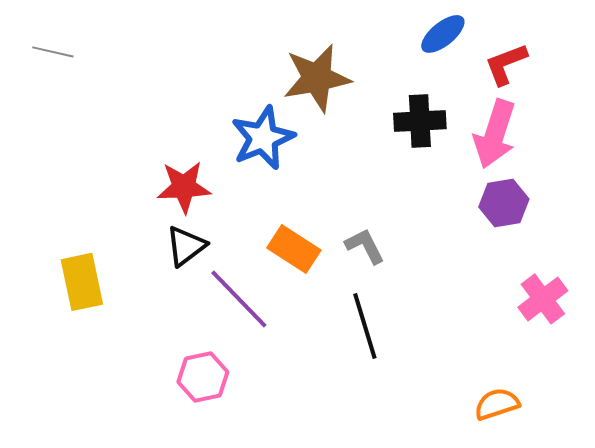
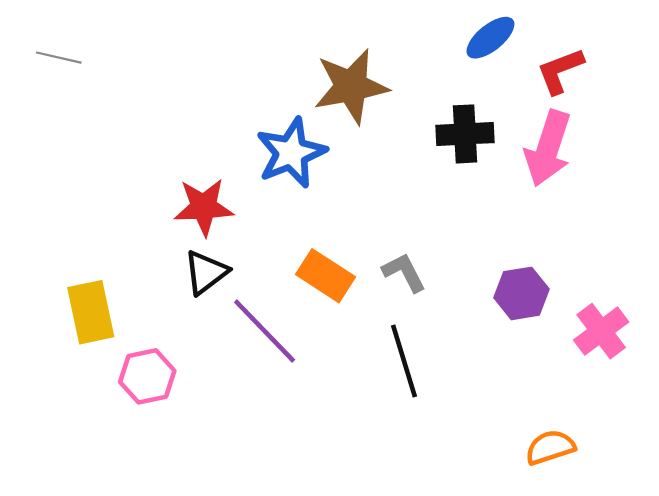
purple hexagon: (504, 203) -> (521, 293), moved
pink hexagon: (203, 377) -> (147, 376), moved

